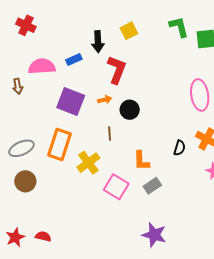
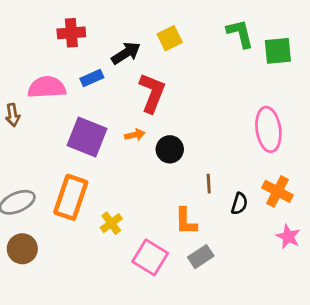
red cross: (26, 25) -> (71, 33), moved, turned -30
black arrow: (98, 42) -> (126, 53), turned -120
brown line: (110, 134) -> (209, 184), moved
yellow cross: (88, 163) -> (111, 223), size x0.7

